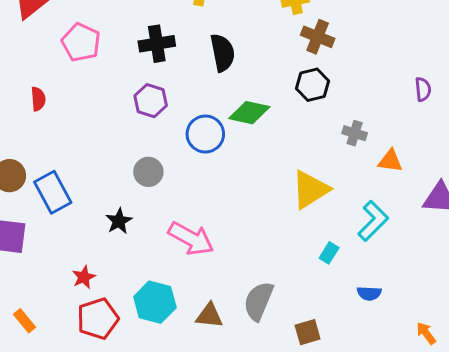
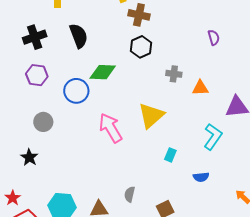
cyan L-shape: (373, 221) -> (213, 137), moved
pink arrow: (191, 239) -> (110, 128), moved, turned -140
gray semicircle: (259, 301) -> (130, 194), size x0.6

